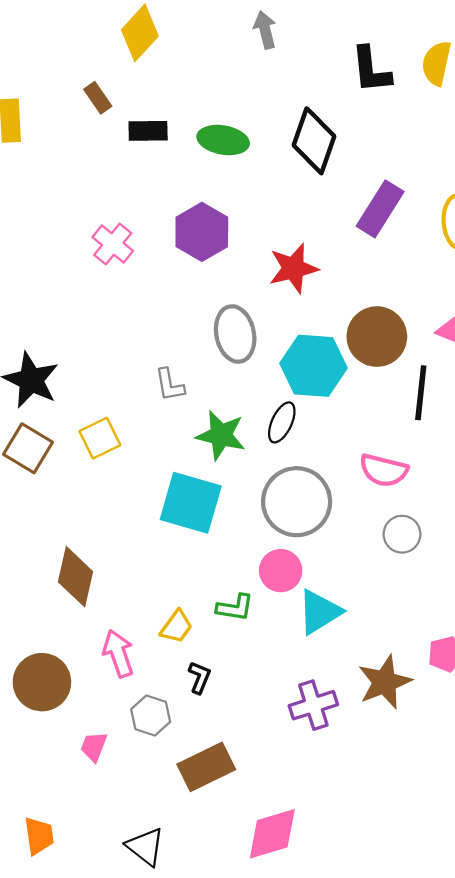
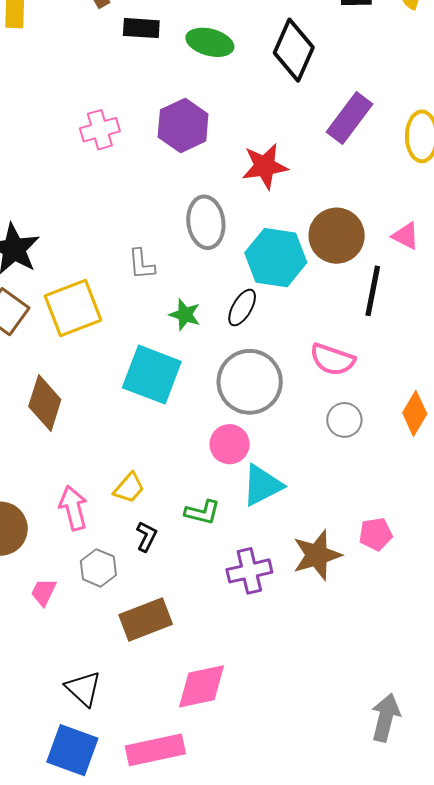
pink cross: (113, 244) -> (100, 130), turned 30
green star: (221, 435) -> (185, 315), size x0.7
yellow square: (100, 438) -> (73, 308), size x1.5
brown diamond: (76, 577) -> (45, 403), moved
green L-shape: (235, 608) -> (202, 512), moved

